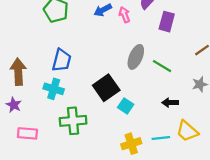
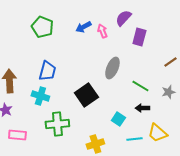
green line: (162, 66) -> (140, 86), moved
cyan square: (126, 106) -> (118, 119), moved
yellow cross: (131, 144) -> (95, 144), moved

